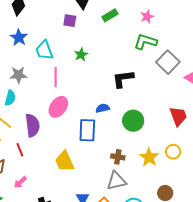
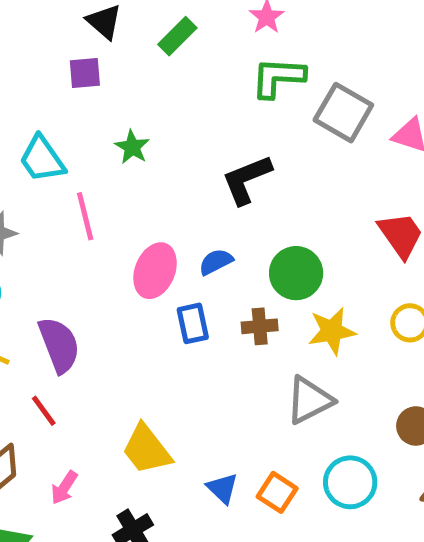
pink ellipse: (58, 107) -> (155, 271), moved
blue rectangle: (87, 130) -> (193, 323), size x0.7
brown cross: (118, 157) -> (260, 326), moved
yellow star: (149, 157) -> (332, 331), moved, turned -30
yellow trapezoid: (65, 161) -> (147, 449), moved
gray triangle: (116, 181) -> (309, 400), moved

